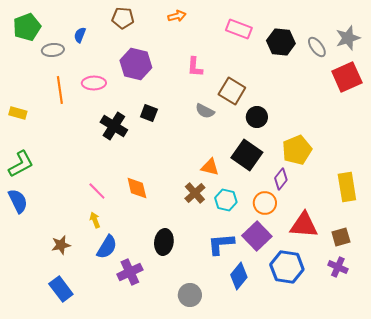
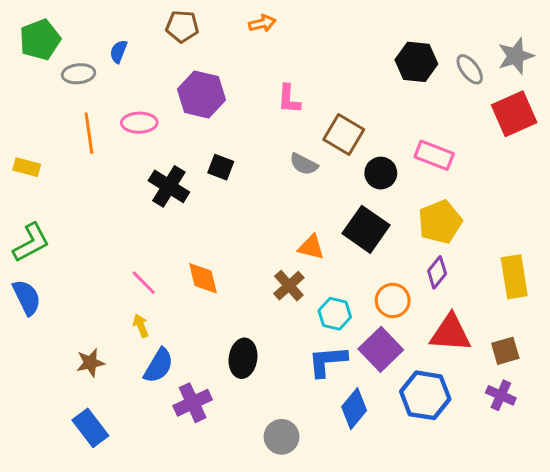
pink rectangle: (239, 29) -> (434, 155), moved
purple diamond: (281, 179) -> (437, 272), moved
cyan hexagon: (226, 200) -> (335, 314), moved

